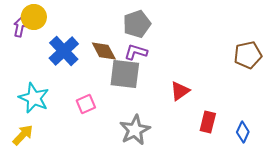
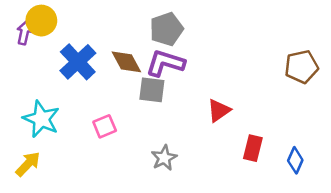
purple L-shape: (136, 52) -> (165, 63), size x1.4
gray square: (125, 74) -> (152, 90), size x0.7
gray star: (135, 130) -> (164, 158), size x0.7

